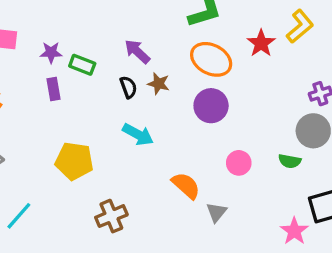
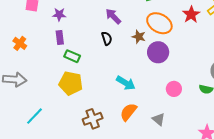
green rectangle: (82, 65) -> (72, 56), moved
brown star: (158, 84) -> (139, 37), moved
cyan arrow: (138, 134) -> (126, 83), moved
orange semicircle: (186, 186) -> (128, 112), moved, turned -96
gray triangle: (216, 212) -> (159, 119), turned -32

